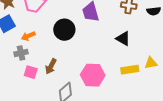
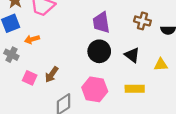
black circle: (64, 30) -> (99, 51), moved
gray cross: (21, 53) -> (11, 55), moved, turned 32
yellow triangle: (151, 63) -> (161, 65), moved

